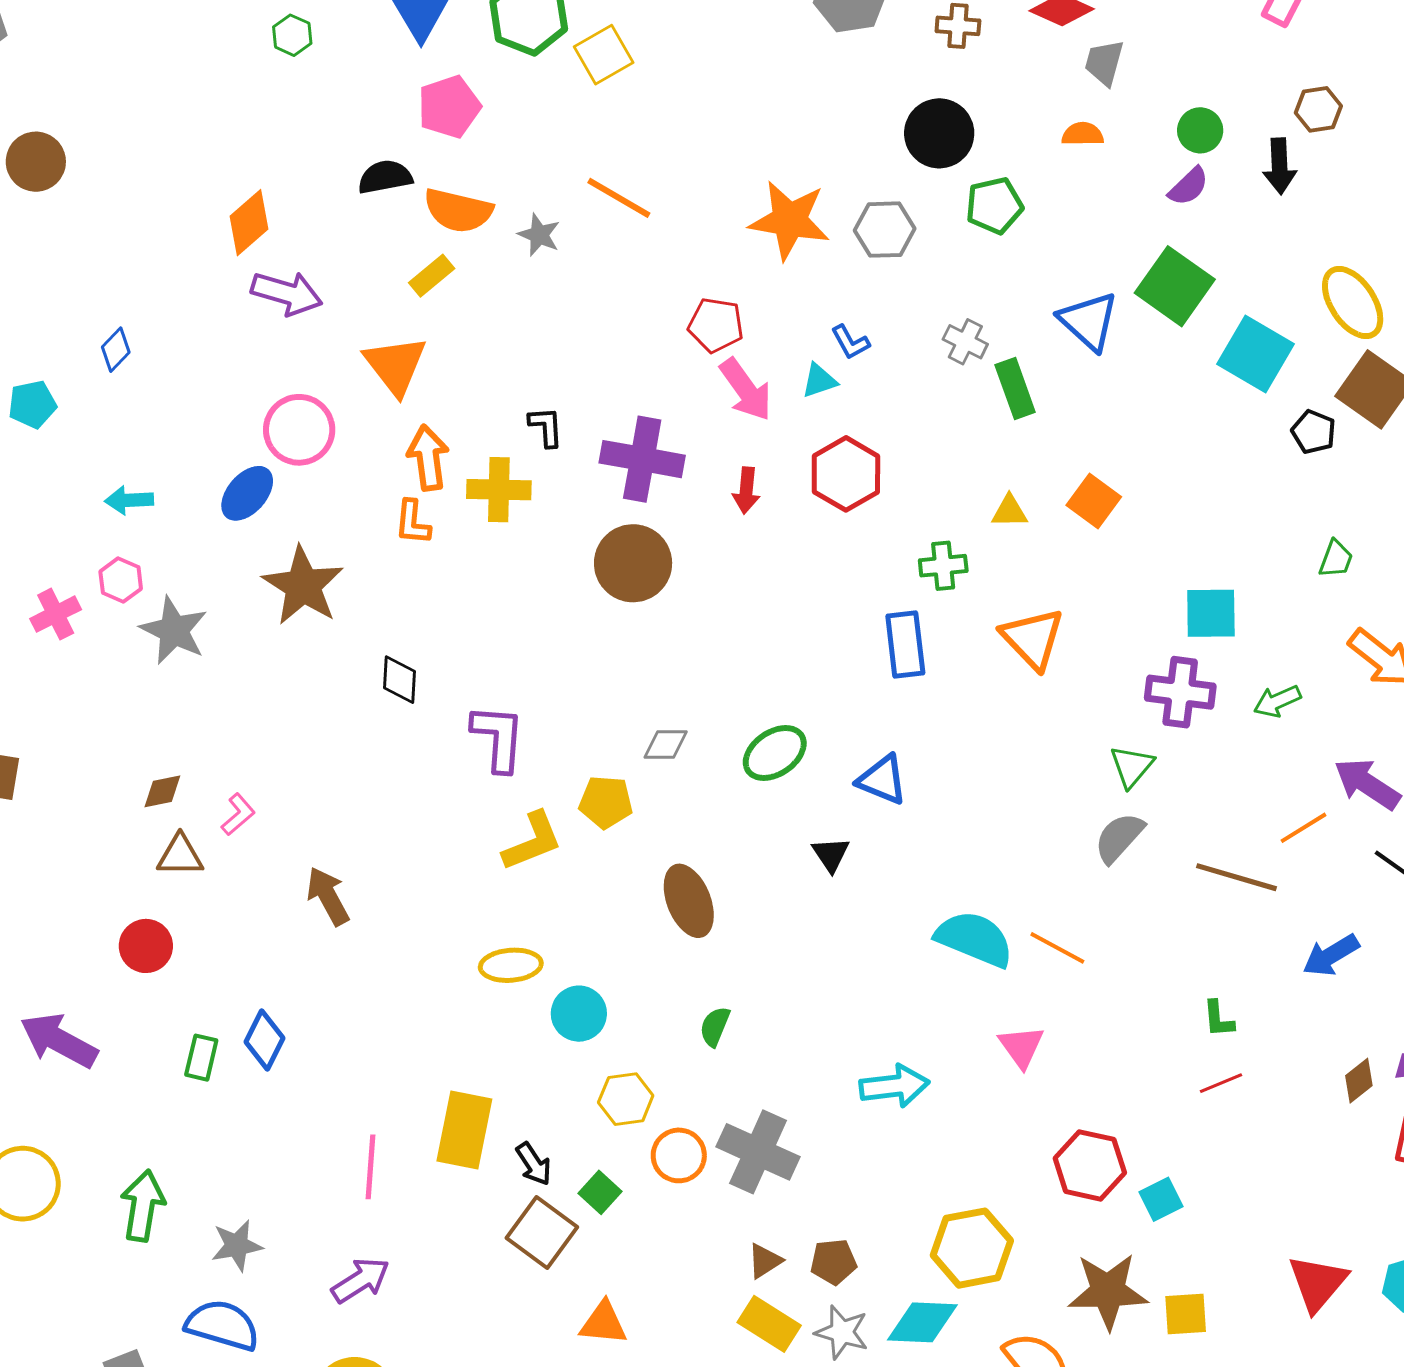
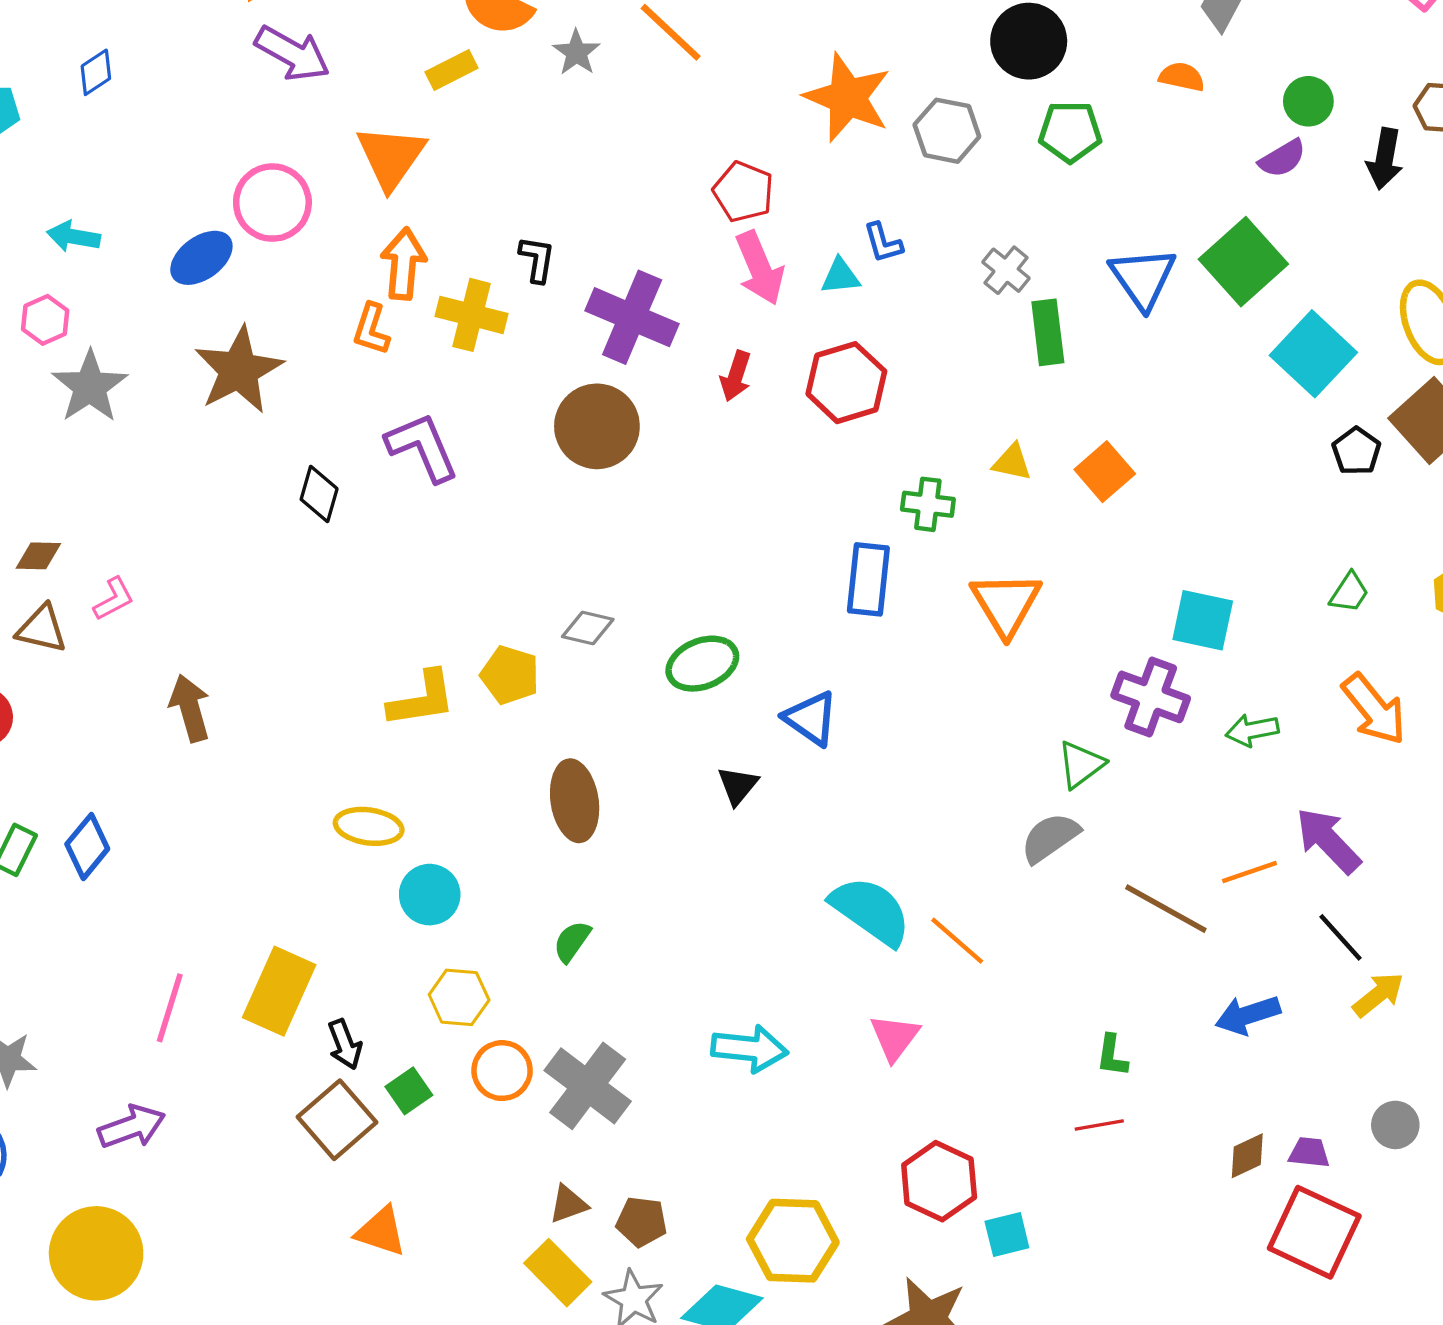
purple L-shape: (498, 738) -> (422, 447), moved, turned -40

